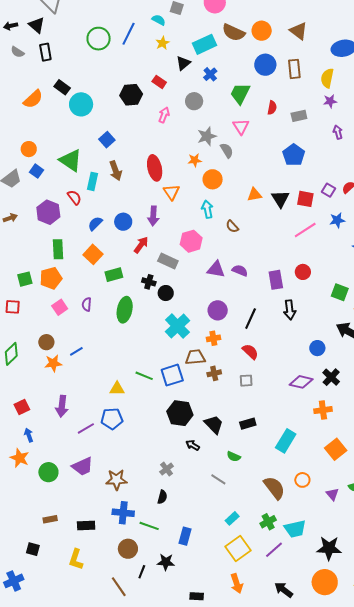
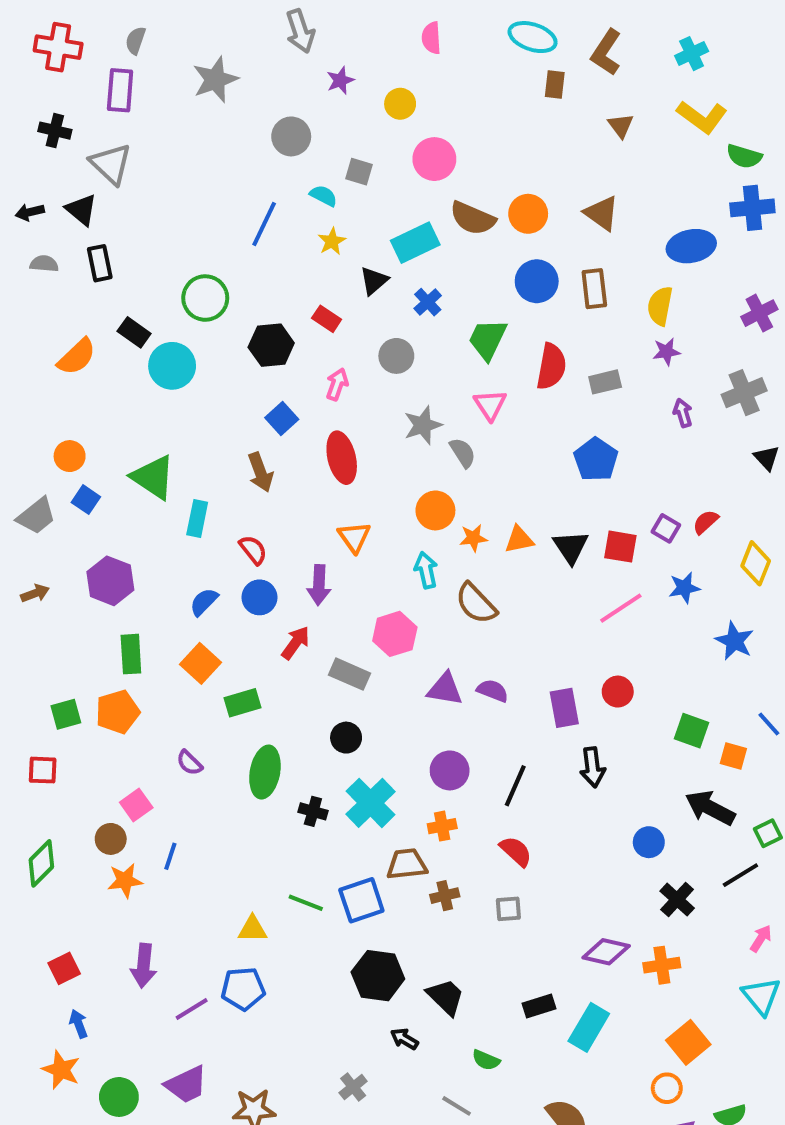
green circle: (99, 39) -> (205, 298), moved
gray semicircle: (17, 52) -> (44, 264), turned 152
red semicircle: (272, 108) -> (551, 366), size x1.6
blue square: (107, 140) -> (282, 418), moved
orange star: (195, 160) -> (473, 538), moved
red ellipse: (155, 168) -> (342, 458), moved
brown arrow: (116, 171) -> (260, 472), moved
red semicircle: (74, 197) -> (253, 550), moved
brown semicircle: (232, 226) -> (476, 603), size x1.6
black cross: (149, 282) -> (313, 811), moved
purple semicircle: (87, 304) -> (189, 763), turned -48
pink square: (60, 307) -> (136, 805), moved
blue line: (76, 351) -> (170, 856), turned -40
purple diamond: (301, 382) -> (606, 952), moved
black rectangle: (248, 424) -> (539, 1006), moved
orange circle: (302, 480) -> (667, 1088), moved

